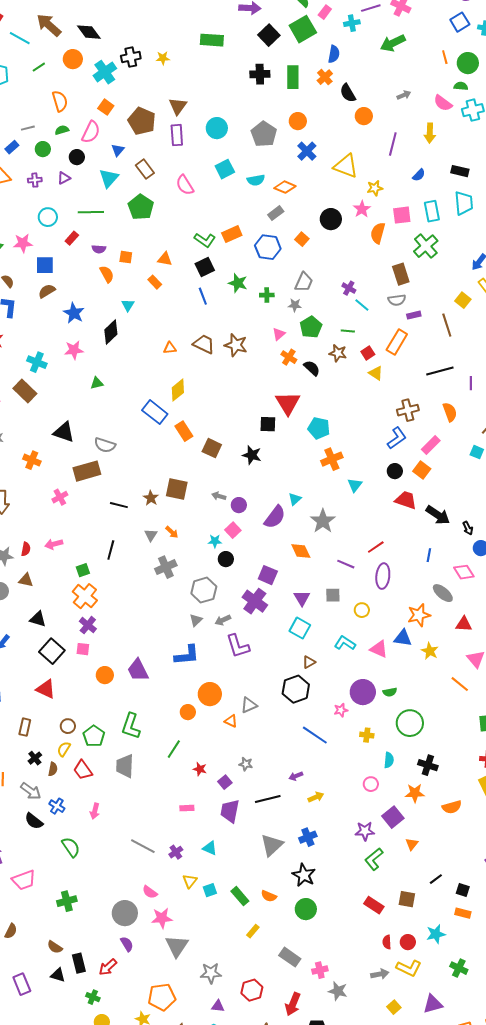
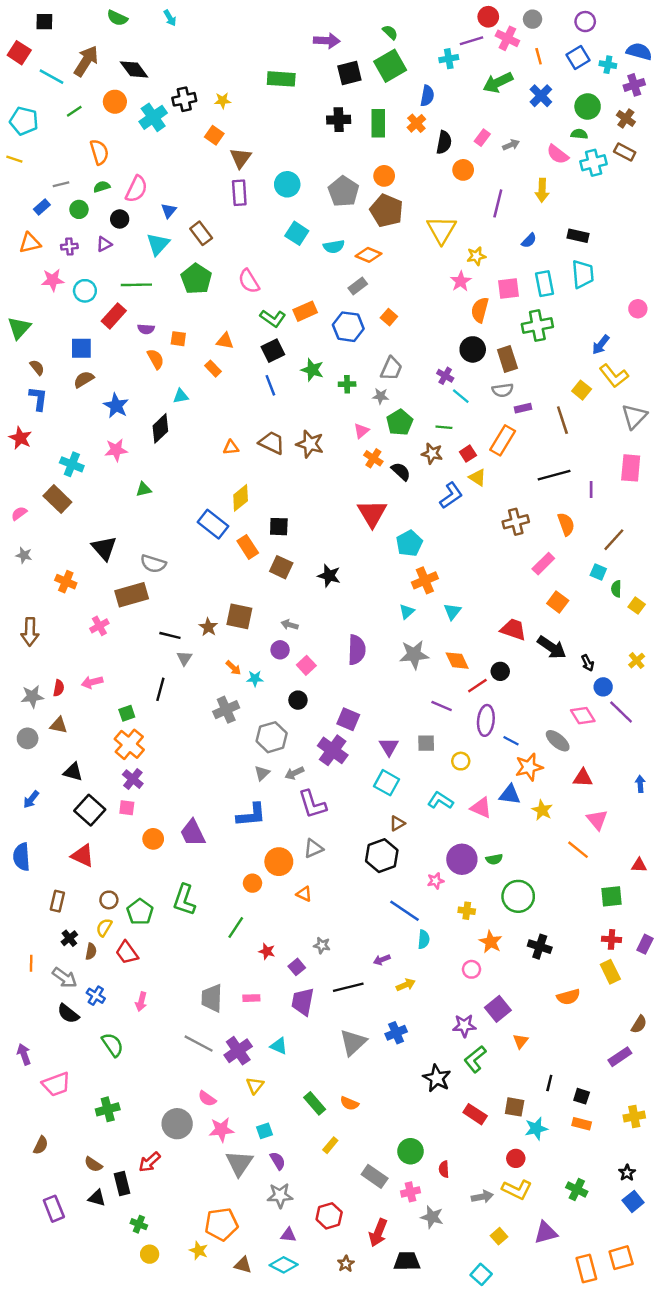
pink rectangle: (325, 12) -> (482, 138), moved
brown arrow: (49, 25) -> (86, 61), turned 80
black square: (269, 35) -> (349, 73), turned 30
orange line: (445, 57) -> (539, 56), moved
black semicircle: (348, 93) -> (444, 142), turned -138
orange square: (106, 107) -> (214, 135), moved
brown pentagon: (142, 121) -> (387, 211), moved
blue cross: (307, 151) -> (541, 96), moved
yellow triangle: (346, 166) -> (442, 230), turned 40
cyan square: (225, 169) -> (297, 233), turned -30
pink semicircle: (185, 185) -> (249, 281), moved
black circle: (331, 219) -> (473, 349), moved
red rectangle: (72, 238) -> (114, 316), size x1.5
pink star: (23, 243) -> (53, 280), moved
green cross: (426, 246) -> (537, 326), turned 30
cyan triangle: (128, 305) -> (181, 396), turned 48
black square: (268, 424) -> (279, 527), moved
cyan pentagon: (319, 428) -> (409, 543), turned 30
black triangle: (64, 432) -> (104, 548), turned 30
blue L-shape: (397, 438) -> (451, 495), moved
orange square: (422, 470) -> (558, 602), moved
black circle: (395, 471) -> (500, 671), moved
cyan triangle: (295, 499) -> (407, 612), moved
purple circle: (239, 505) -> (280, 650), moved
purple semicircle: (275, 517) -> (357, 650), turned -35
gray star: (323, 521) -> (414, 655), turned 30
gray triangle: (151, 535) -> (184, 658), moved
cyan star: (215, 541) -> (255, 679), moved
orange diamond: (301, 551) -> (457, 661), moved
blue line: (429, 555) -> (511, 741), moved, turned -72
gray triangle: (249, 705) -> (314, 848), moved
cyan semicircle: (389, 760) -> (424, 939), moved
gray trapezoid: (125, 766) -> (212, 998), moved
orange star: (415, 793) -> (491, 942), moved, turned 30
purple cross: (176, 852) -> (238, 1051), size x1.6
black star: (304, 875) -> (437, 1078), moved
black line: (436, 879) -> (549, 1083), turned -40
cyan square: (210, 890) -> (264, 1131), moved
green circle: (306, 909) -> (410, 1151), moved
cyan star: (436, 934) -> (536, 1128), moved
red semicircle: (387, 942) -> (444, 1169), moved
purple semicircle: (127, 944) -> (278, 1161), moved
red arrow: (108, 967) -> (150, 1162), moved

